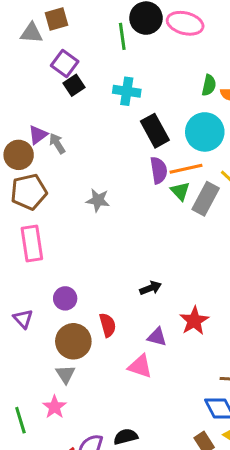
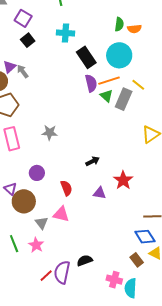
black square: (74, 85) -> (28, 40), moved
gray star: (98, 200) -> (50, 133), moved
brown circle: (73, 341) -> (24, 201), moved
pink triangle: (140, 366) -> (61, 214), moved
green line: (20, 420) -> (14, 244), moved

